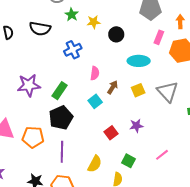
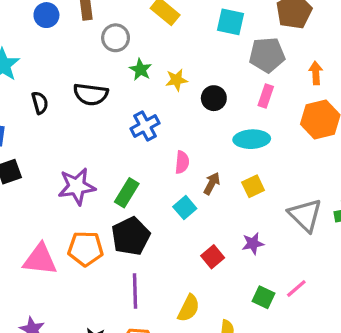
pink rectangle: (159, 37) -> (266, 96), moved
gray triangle: (168, 92) -> (305, 215), moved
orange pentagon: (33, 137) -> (86, 249), moved
green square: (129, 161) -> (263, 297), moved

